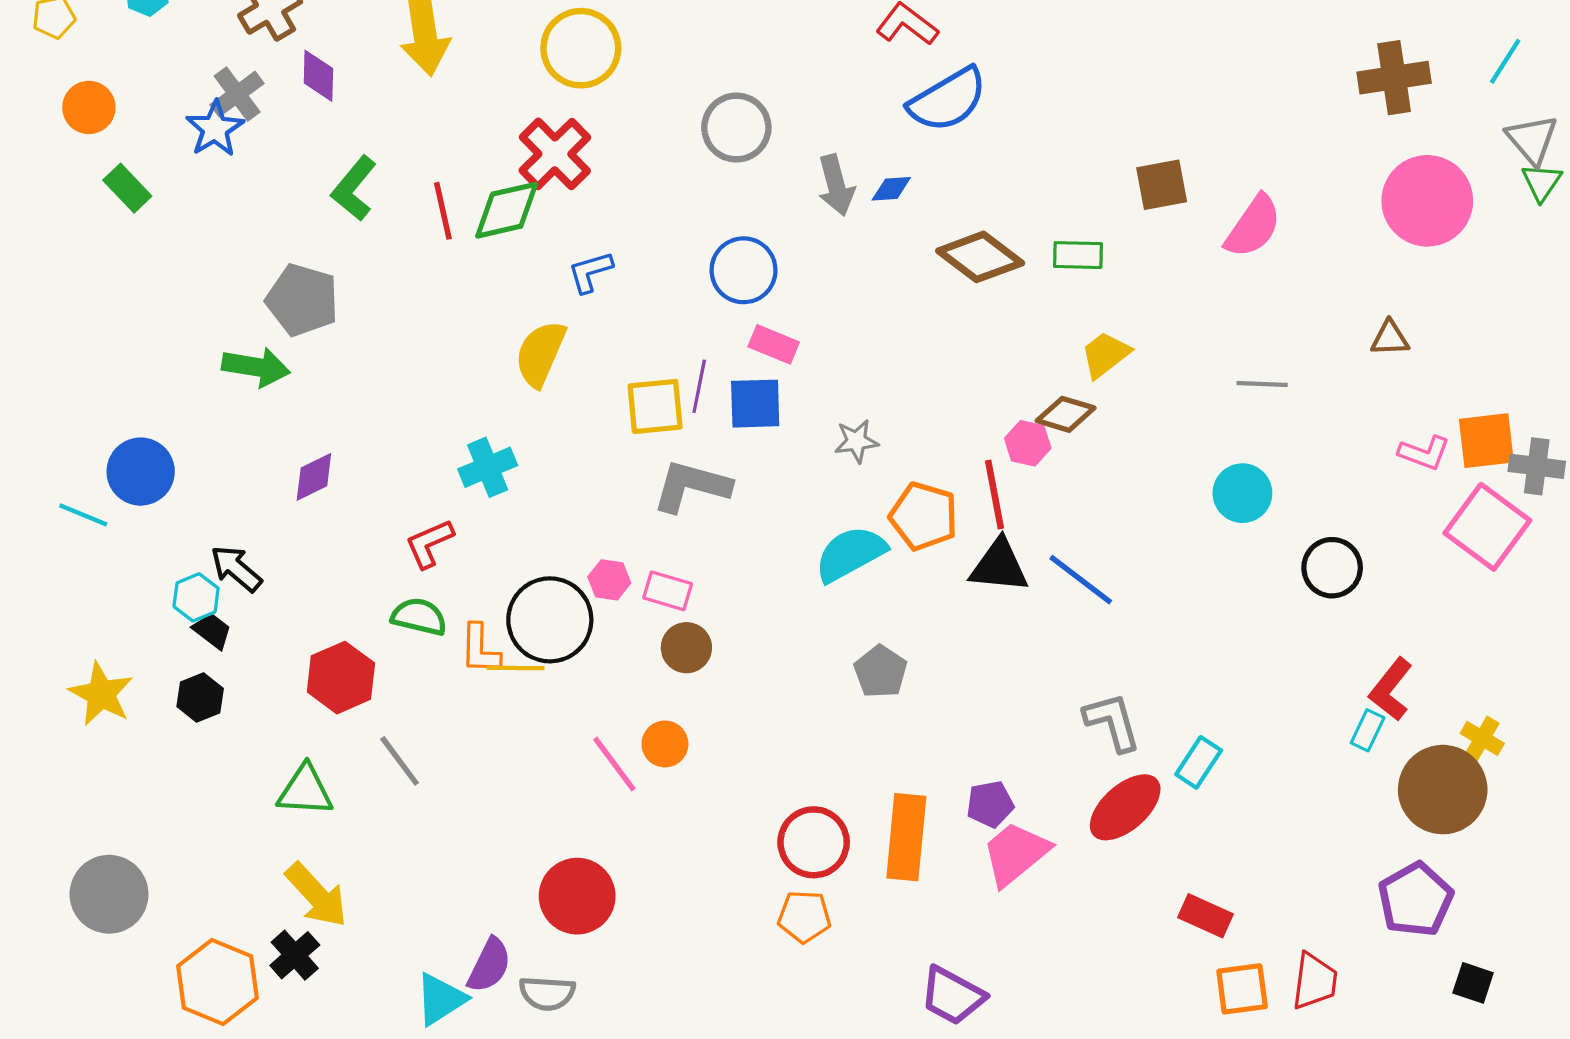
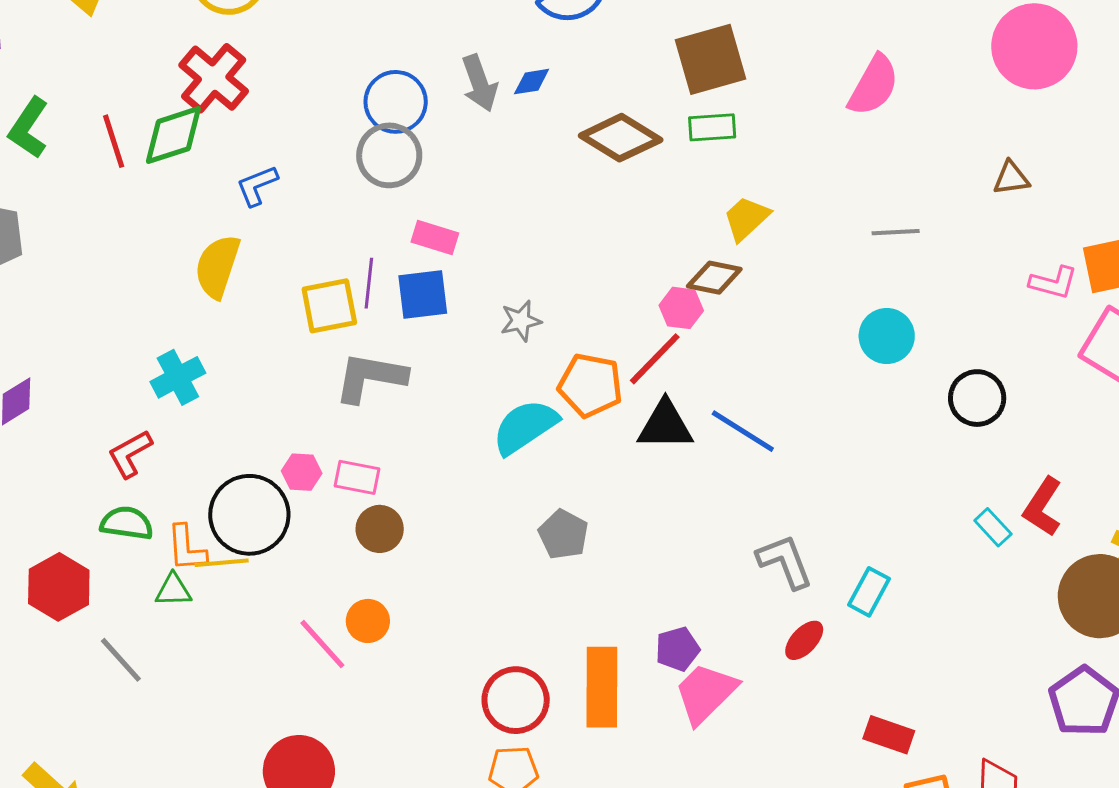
gray circle: (736, 128) -> (389, 155), moved
brown square: (1162, 185) -> (710, 59), moved, size x1.4
blue circle: (744, 270) -> (396, 102), moved
red line: (994, 495) -> (655, 359), turned 60
cyan rectangle: (1368, 730) -> (993, 527), moved, turned -63
green triangle: (305, 791) -> (173, 590), moved, size x0.7
red ellipse: (1125, 807) -> (804, 640), size x0.6

